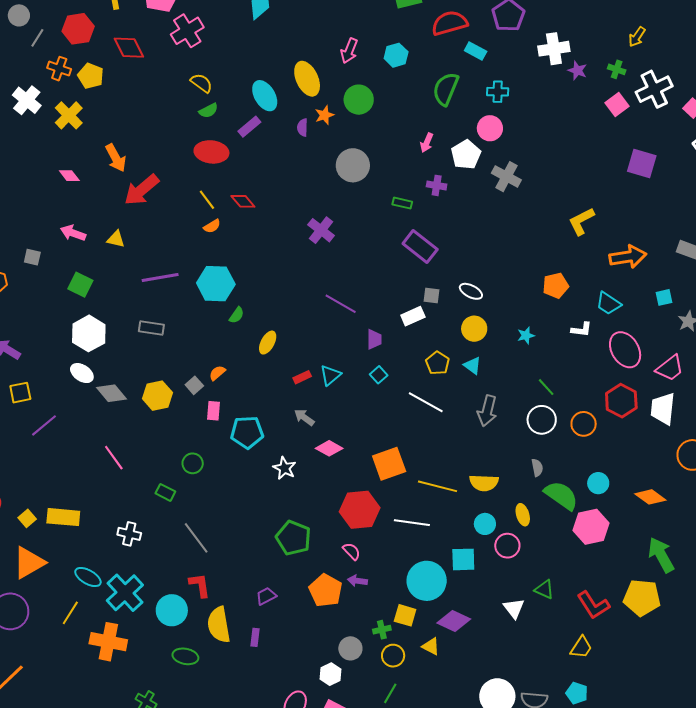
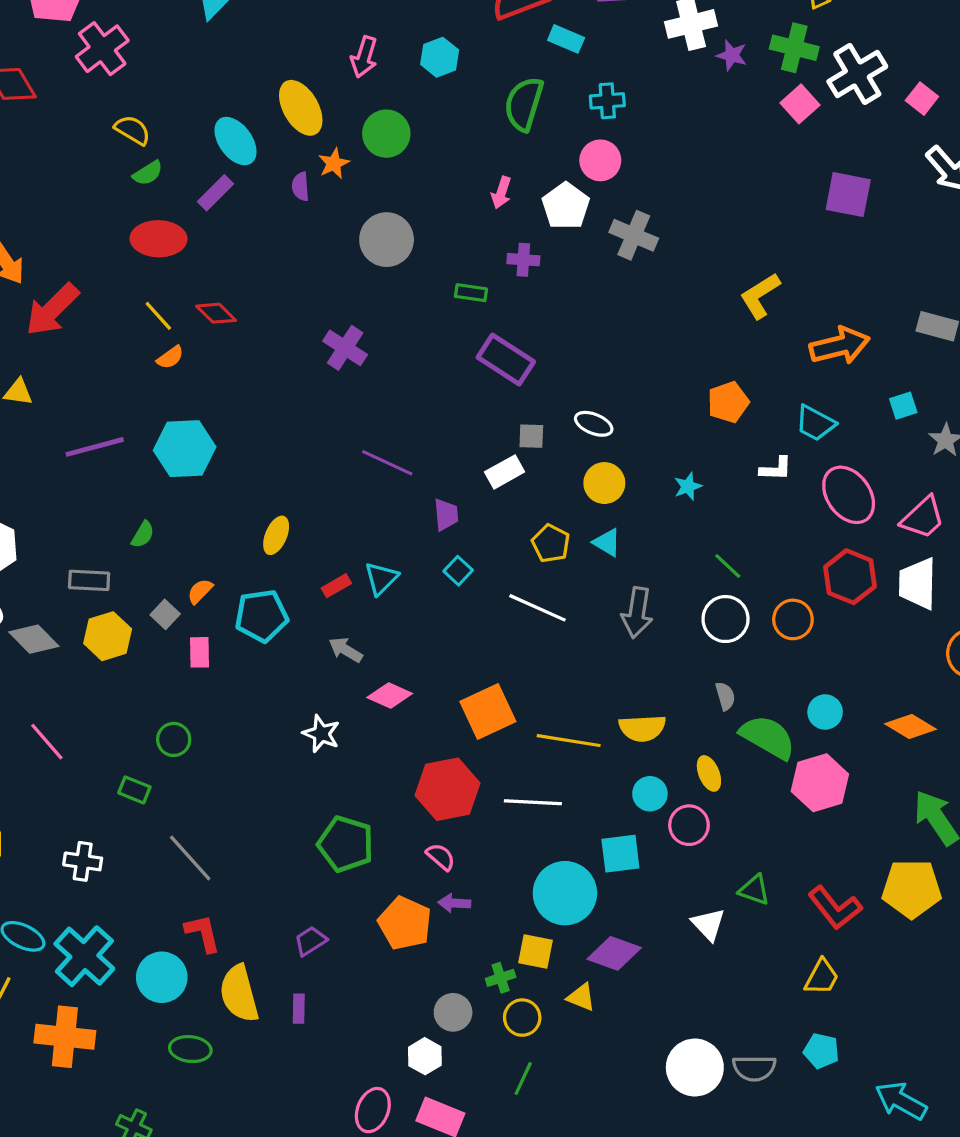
green cross: (617, 69) -> (794, 48), size x1.6
green semicircle: (237, 315) -> (143, 534), moved
gray rectangle: (151, 328) -> (89, 580), moved
cyan pentagon: (247, 432) -> (261, 616), moved

